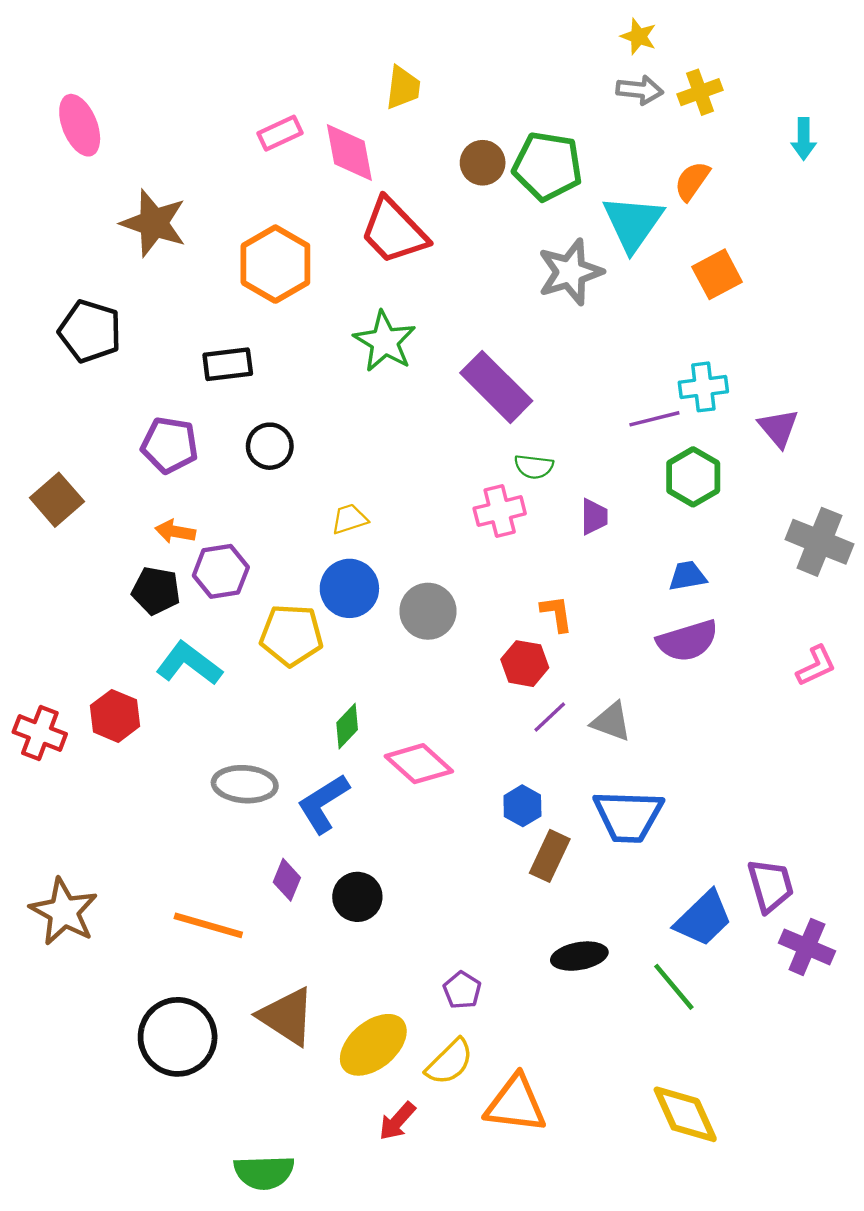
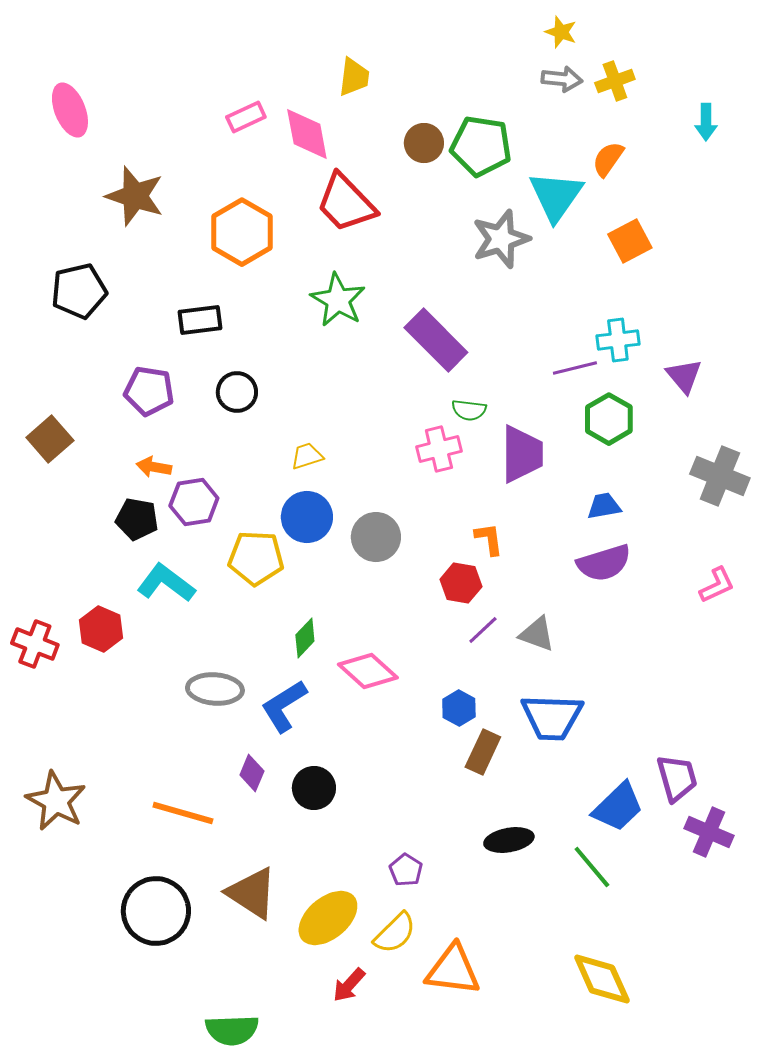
black pentagon: (90, 331) -> (79, 291), turned -30
purple trapezoid: (594, 517) -> (522, 454), size x1.8

